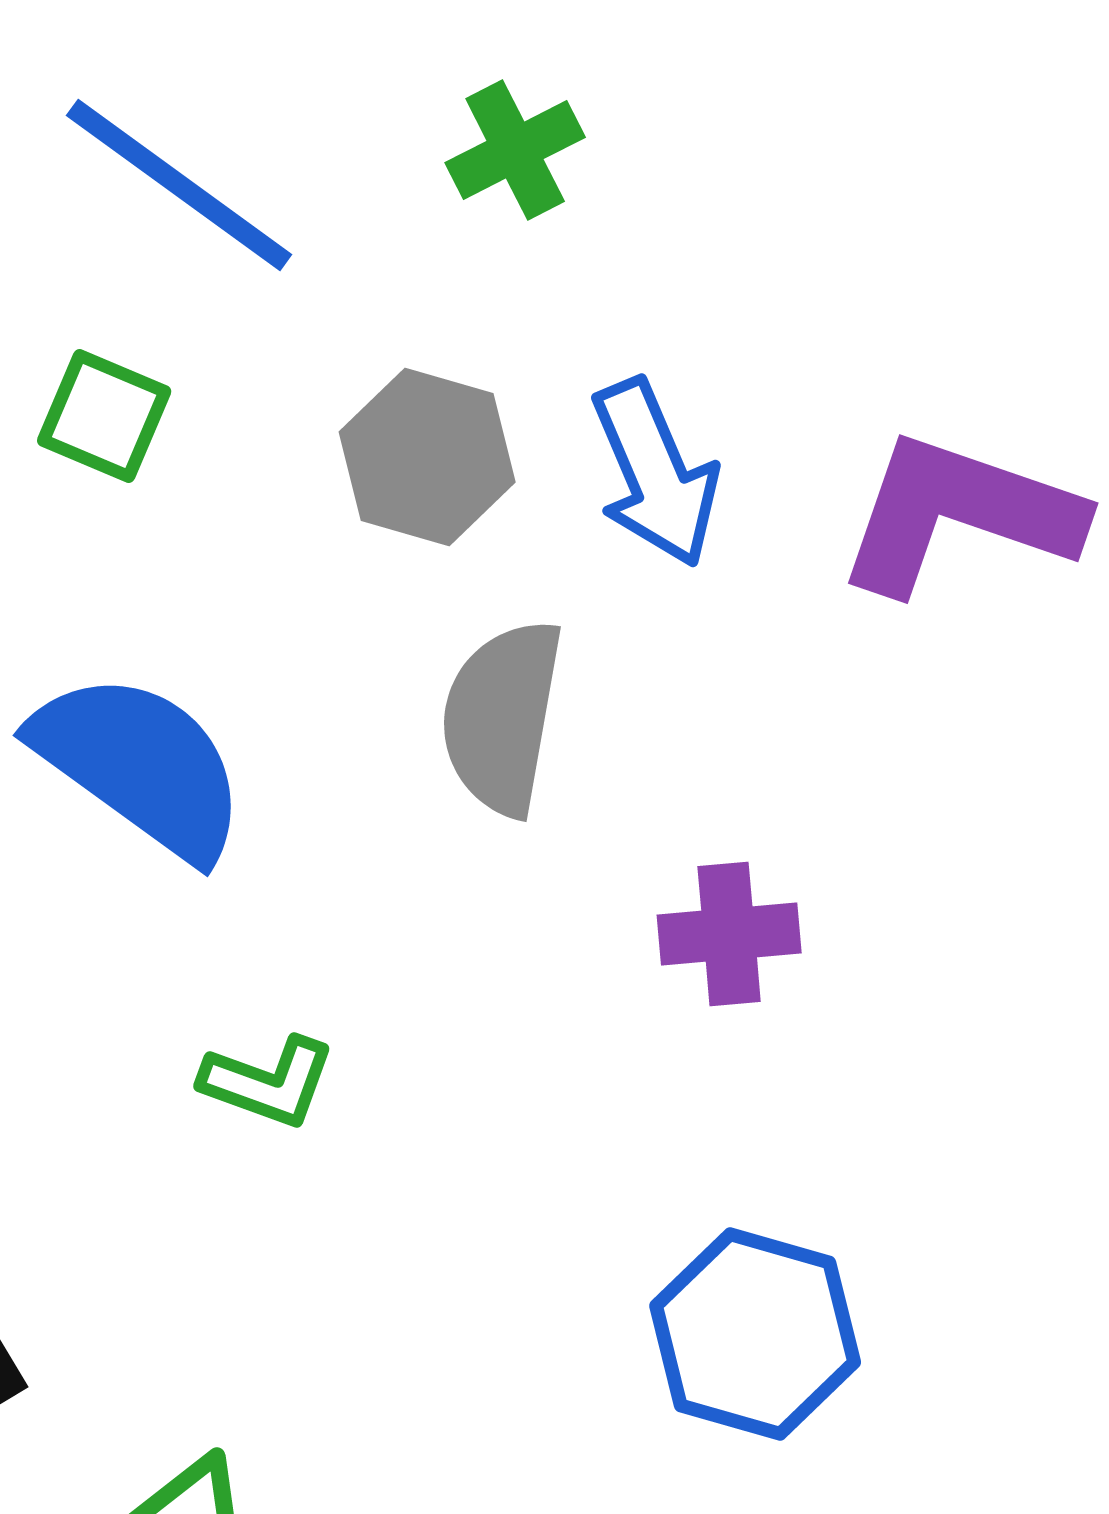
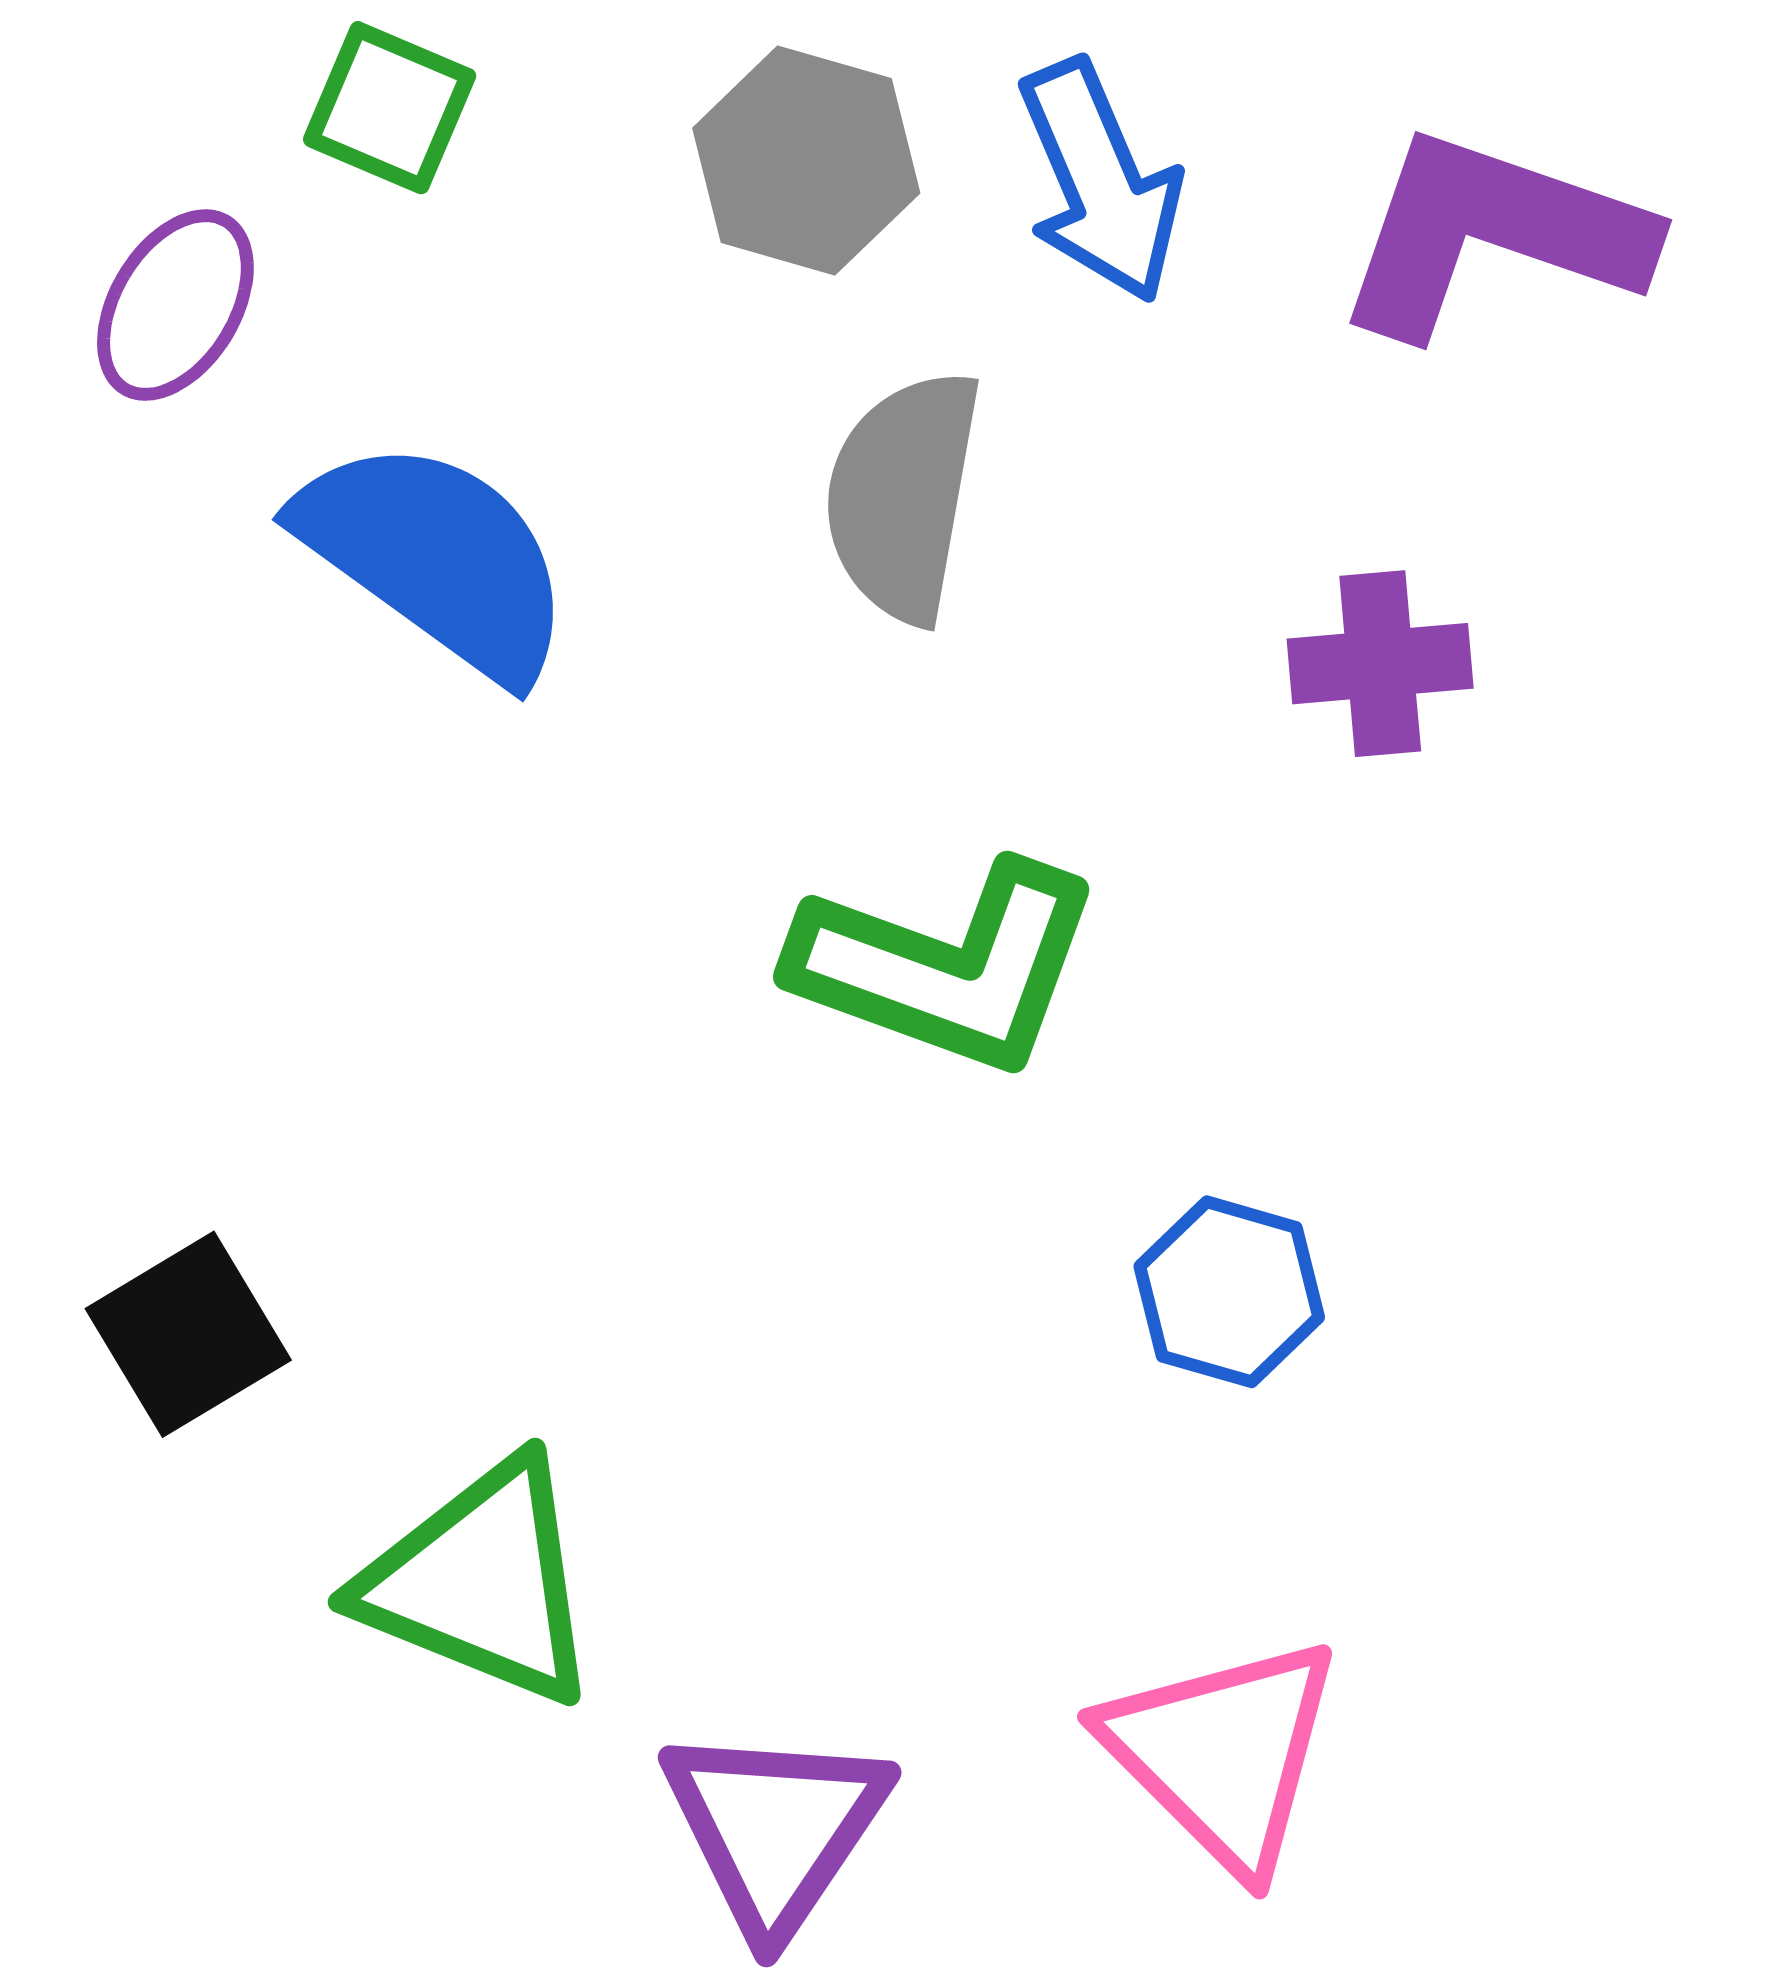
purple cross: (729, 934) -> (1380, 664), moved
green L-shape: (268, 1082) -> (947, 967), moved, size x1.8
blue hexagon: (755, 1334) -> (1229, 1292), size x0.7

